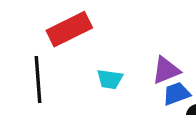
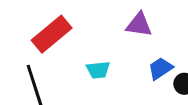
purple triangle: (166, 70) -> (139, 25), moved, turned 44

